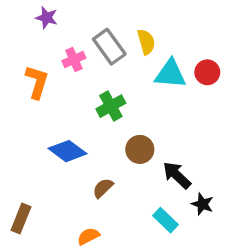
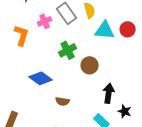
brown circle: (140, 149) -> (90, 65), moved
black arrow: (177, 175) -> (109, 93), turned 54
brown semicircle: (103, 188) -> (63, 101), turned -128

